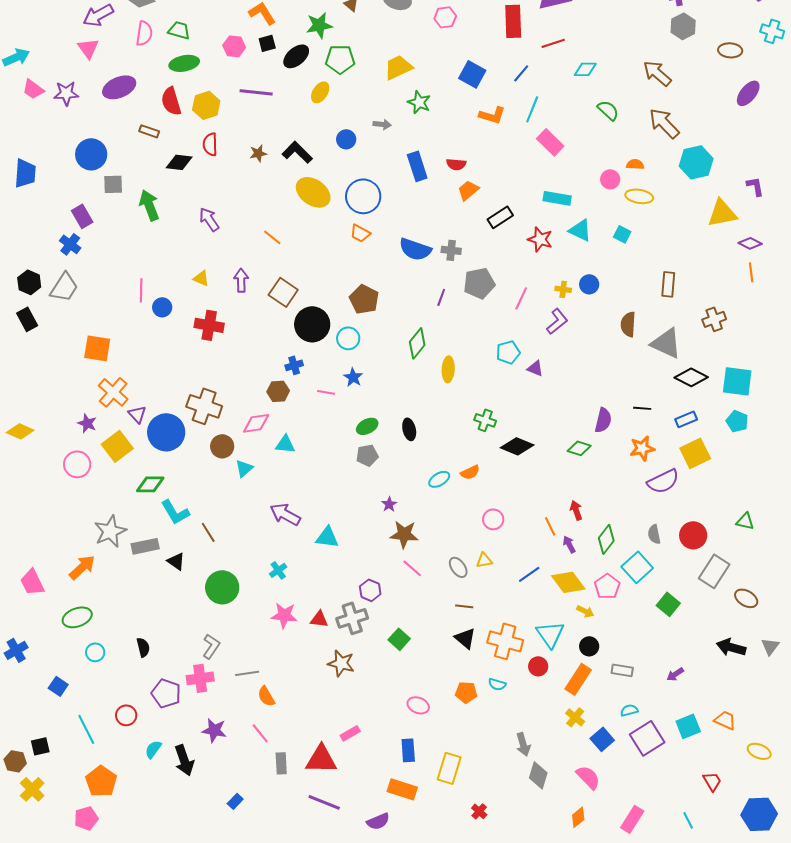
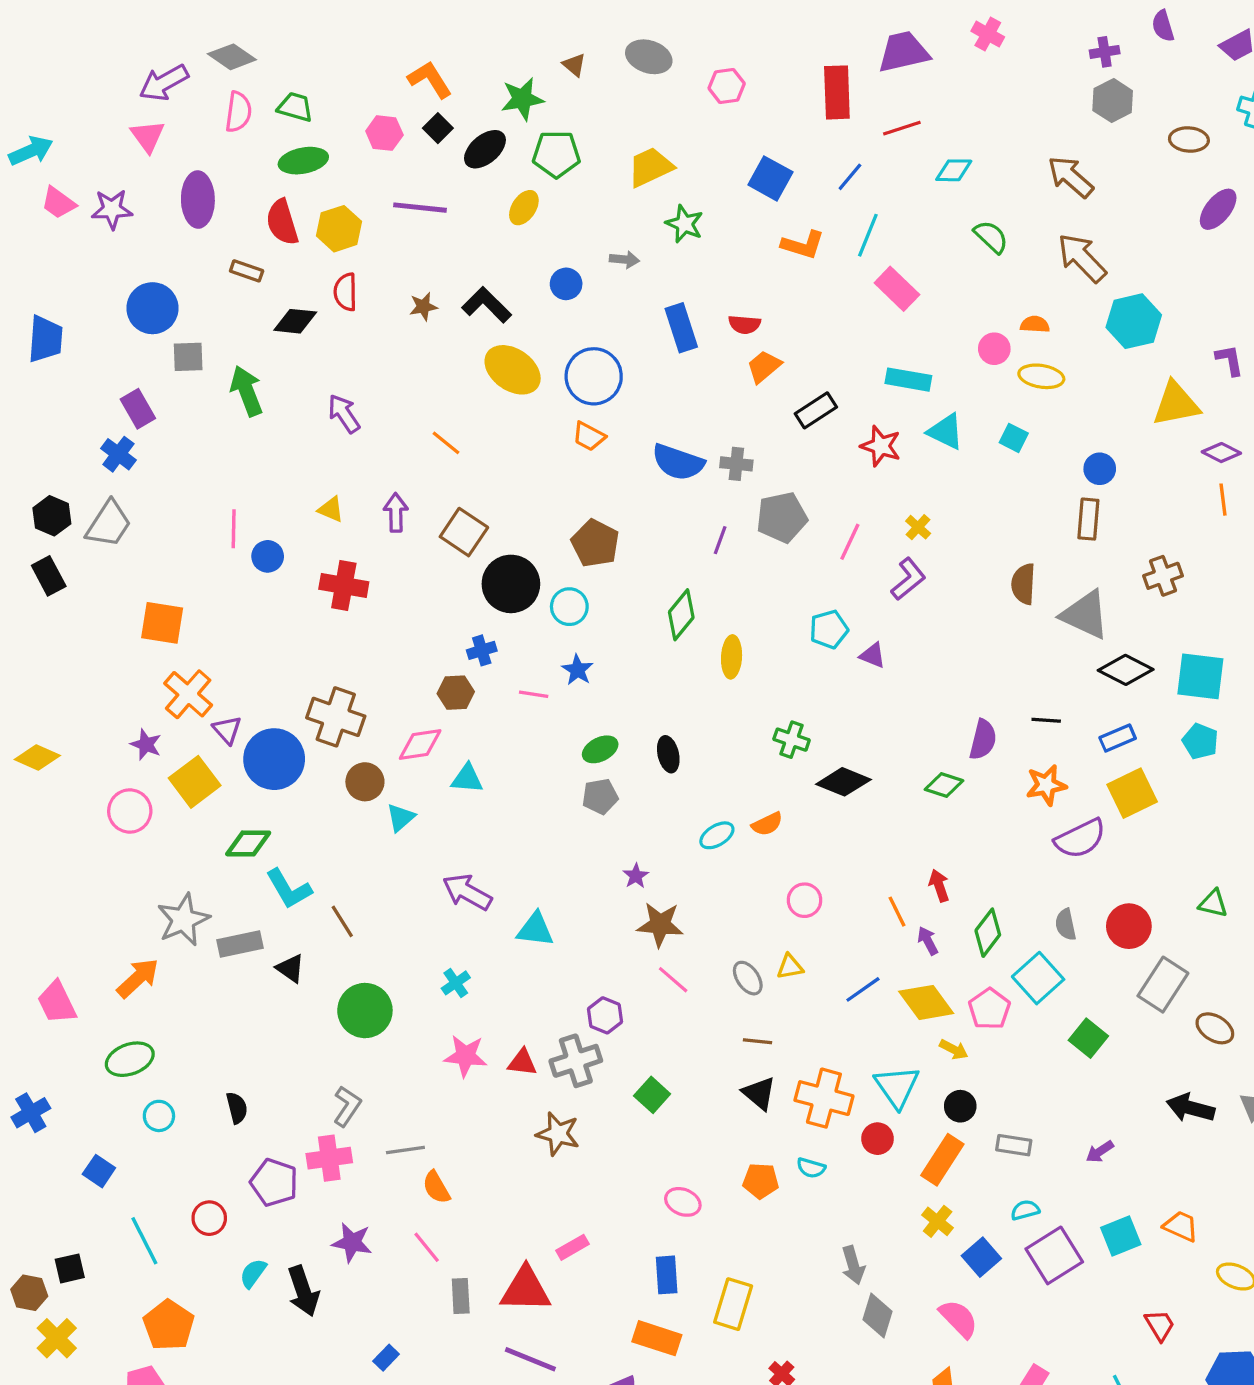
black square: (267, 43) -> (438, 128), turned -30
purple ellipse: (119, 87) -> (198, 200), turned -68
blue circle: (589, 284) -> (1100, 469), moved
yellow cross: (563, 289) -> (918, 527), turned 35

